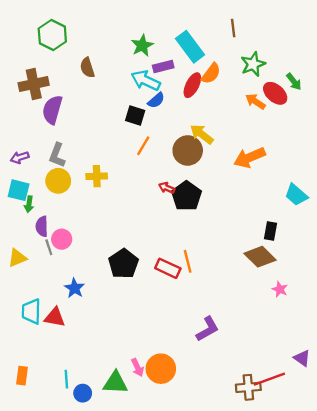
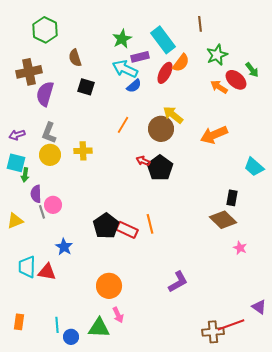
black square: (135, 115) -> (86, 87), moved
orange line: (188, 261) -> (150, 224), moved
red rectangle: (168, 268) -> (127, 230), moved
orange circle: (161, 369) -> (109, 286), moved

